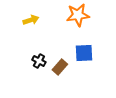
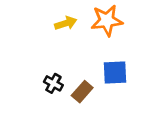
yellow arrow: (31, 20) -> (66, 23), moved

